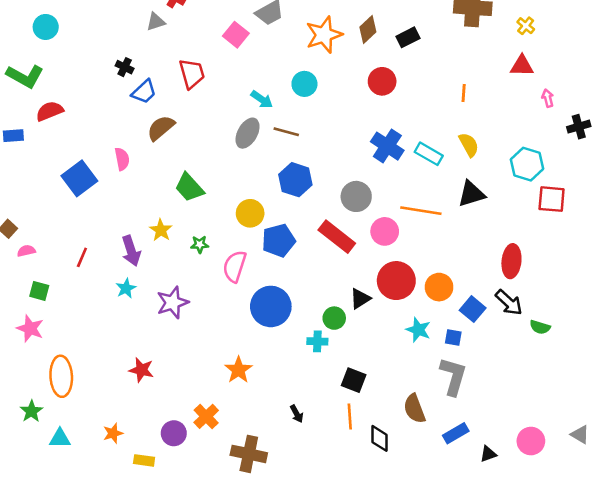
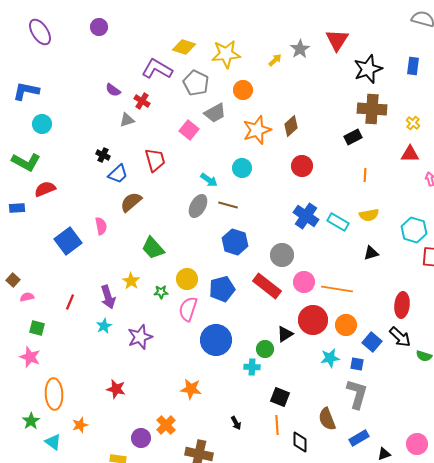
black rectangle: (408, 37) -> (353, 137), moved
yellow semicircle: (469, 145) -> (369, 215), turned 108
black triangle: (471, 194) -> (371, 253), size x0.7
orange line: (421, 211) -> (337, 289), moved
yellow circle: (250, 213) -> (187, 279), moved
cyan star: (418, 330) -> (330, 358), turned -30
orange star: (238, 370) -> (191, 389), turned -30
orange star: (113, 433) -> (80, 425), moved
cyan triangle: (60, 438) -> (53, 442), turned 36

